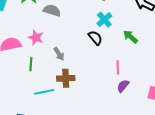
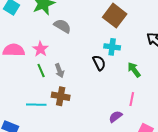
cyan cross: (104, 20) -> (112, 47), turned 35
green line: (31, 64) -> (41, 71), moved, turned -40
pink line: (118, 67) -> (132, 99), moved

